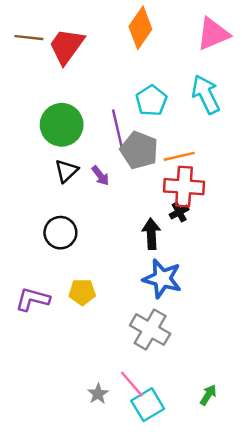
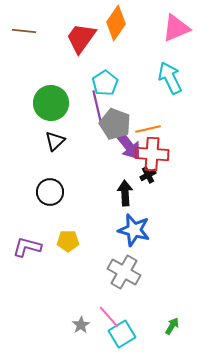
red trapezoid: (66, 46) -> (81, 38), moved
cyan pentagon: (151, 101) -> (105, 83), moved
purple arrow: (100, 176) -> (128, 145), moved, size x1.8

